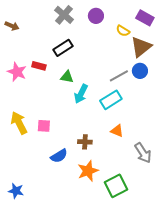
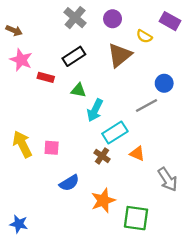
brown triangle: (141, 47) -> (120, 55), moved
pink star: (17, 72) -> (21, 60), moved
gray line: (119, 76) -> (147, 106), moved
cyan rectangle: (111, 100) -> (115, 132), moved
brown cross: (85, 142) -> (102, 156), moved, turned 32
green square: (116, 186) -> (136, 218), turned 35

